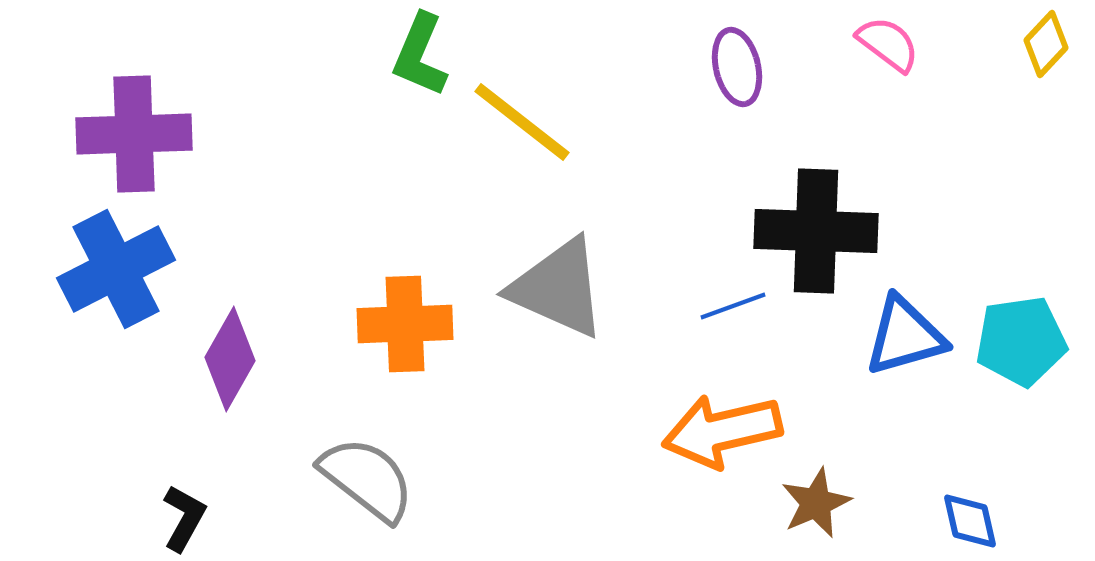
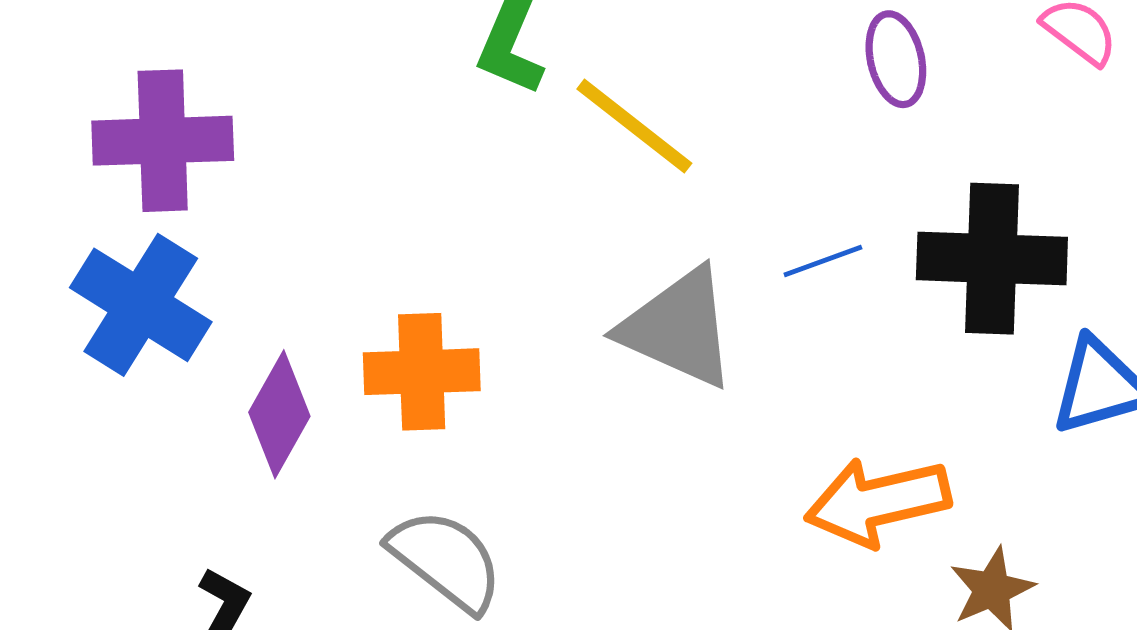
blue cross: (116, 269) -> (141, 305), turned -31
blue line: (733, 306) -> (823, 261), moved
orange cross: (405, 324) -> (422, 372), moved

